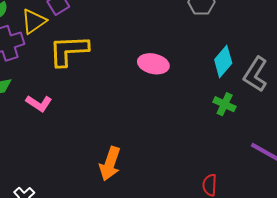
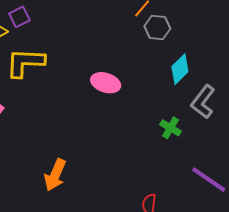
cyan diamond: (223, 61) -> (180, 69), moved

